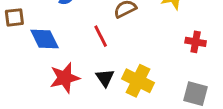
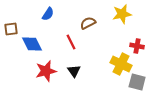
yellow cross: (138, 81) -> (121, 64), moved

